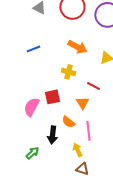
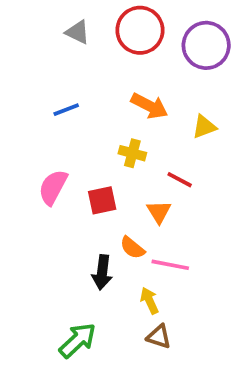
pink semicircle: (31, 107) -> (53, 187), moved
pink line: (88, 131) -> (170, 265), turned -72
green arrow: (32, 153) -> (78, 340), moved, size x1.5

